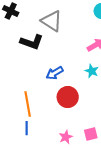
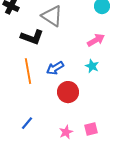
orange line: (28, 104) -> (28, 71), moved
blue line: (27, 128) -> (27, 123), turned 40

